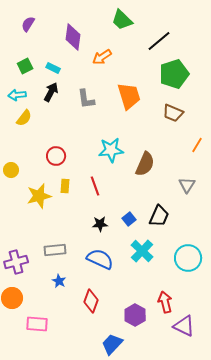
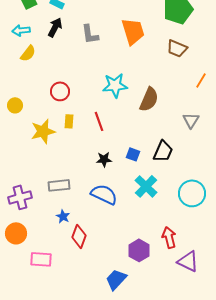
blue square: (129, 219) -> (133, 154), turned -32
red diamond: (91, 301) -> (79, 236), moved

